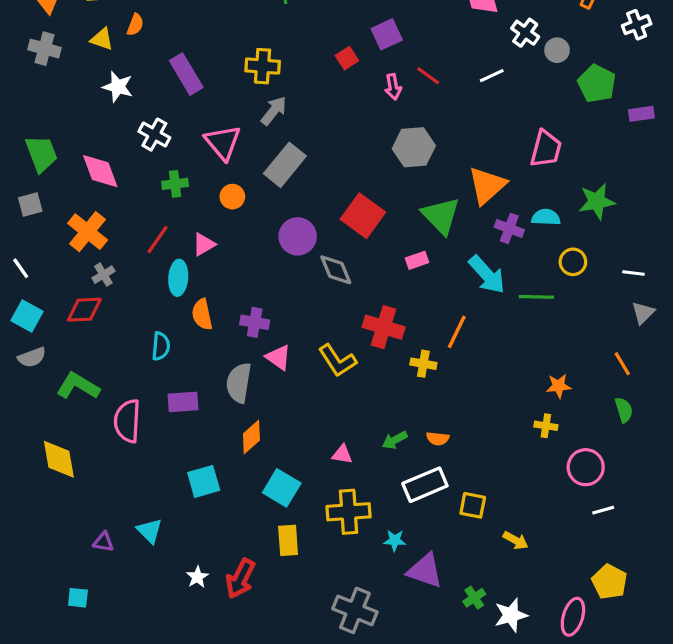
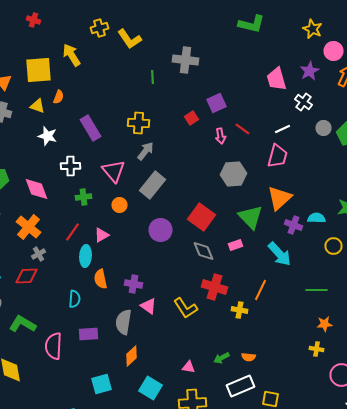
gray circle: (557, 50) -> (324, 128), moved
white cross: (154, 135) -> (70, 166), turned -30
pink trapezoid: (546, 149) -> (278, 156), moved
gray diamond: (336, 270) -> (204, 251), moved
green line: (536, 297) -> (316, 290), moved

